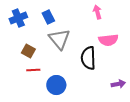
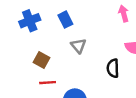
gray triangle: (59, 39) -> (78, 46), size x0.6
black semicircle: (88, 58) -> (113, 68), size x0.7

